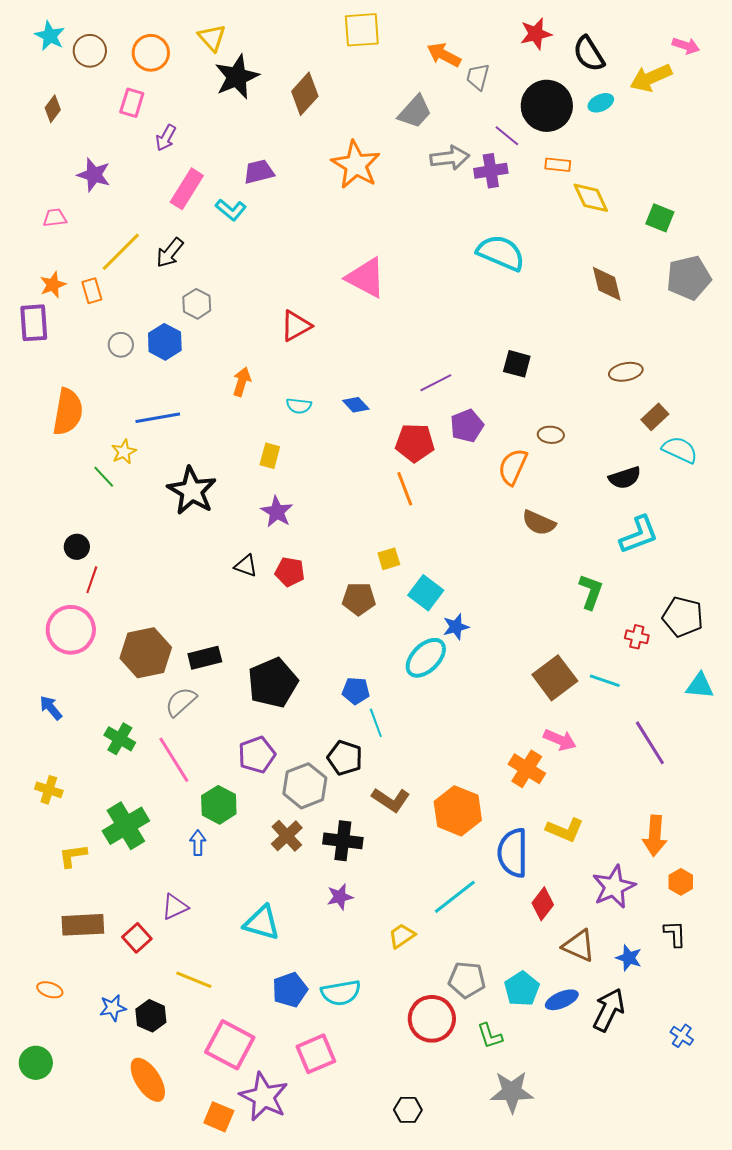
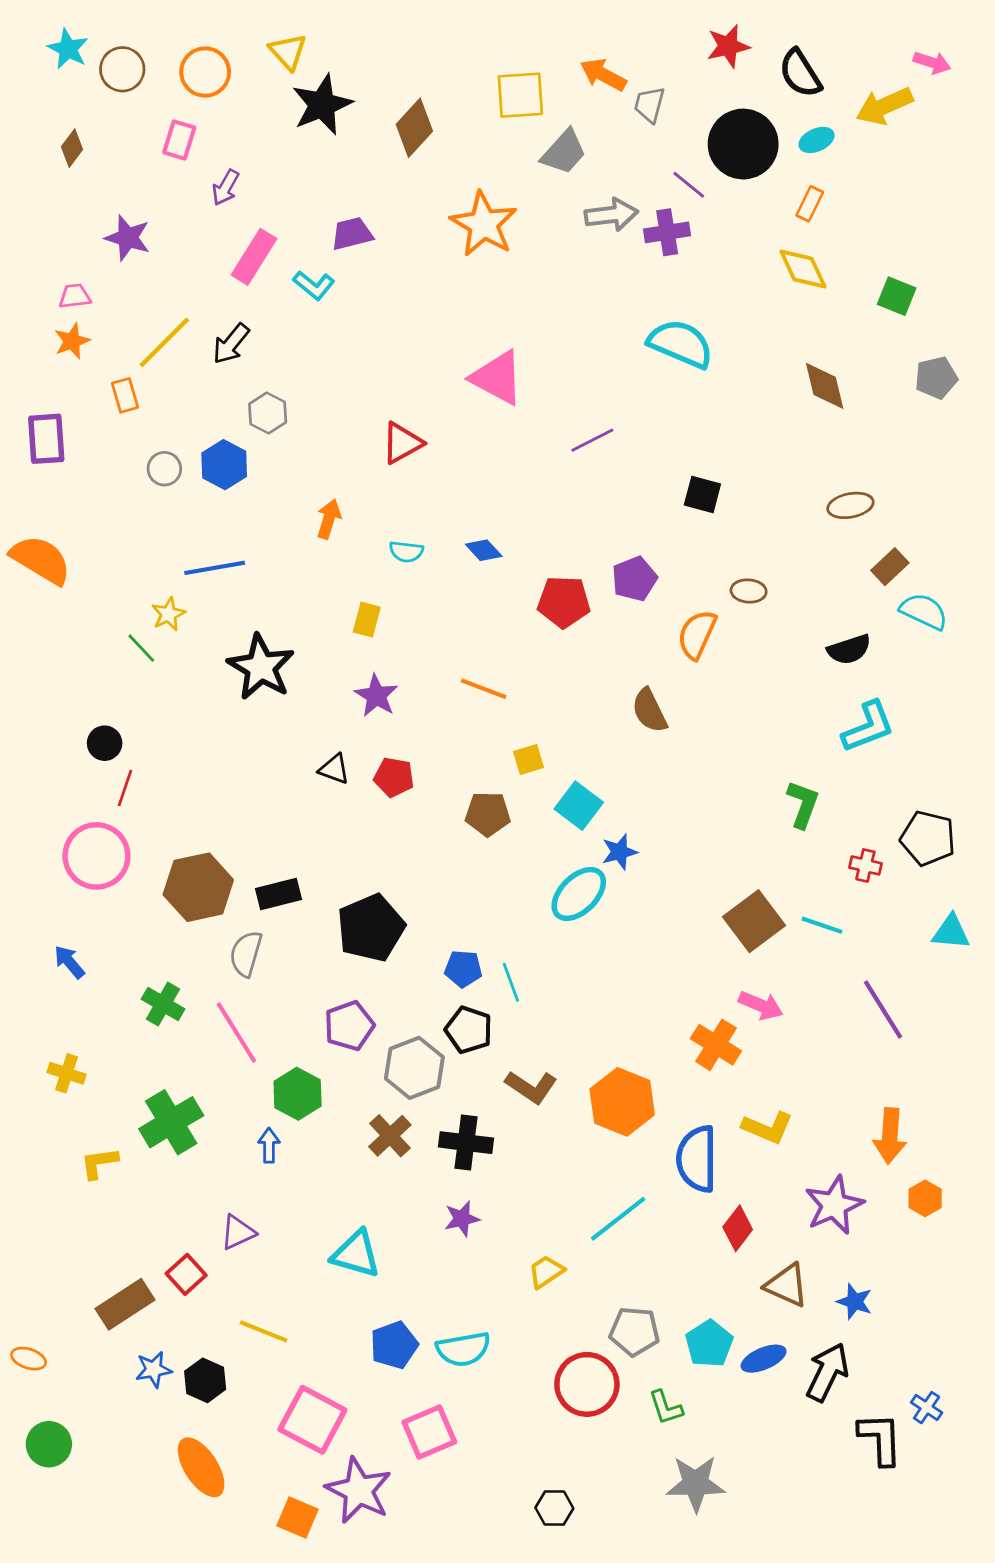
yellow square: (362, 30) -> (520, 95), moved
orange rectangle: (558, 165) -> (810, 204), moved, turned -70
gray pentagon: (689, 278) -> (936, 378), size x0.7
orange star: (53, 285) -> (72, 341), moved
purple line: (436, 383) -> (592, 440), moved
orange semicircle: (68, 412) -> (41, 560), moved, turned -69
orange line: (405, 489) -> (484, 689), moved, turned -48
brown semicircle: (539, 523) -> (649, 711), moved, turned 40
blue pentagon: (356, 691) -> (463, 969), moved
gray semicircle: (181, 702) -> (246, 954), turned -32
brown rectangle: (83, 925) -> (125, 1304), moved, turned -30
black L-shape: (675, 934) -> (880, 1439), moved, size x1.5
orange ellipse: (50, 990) -> (29, 1359), moved

